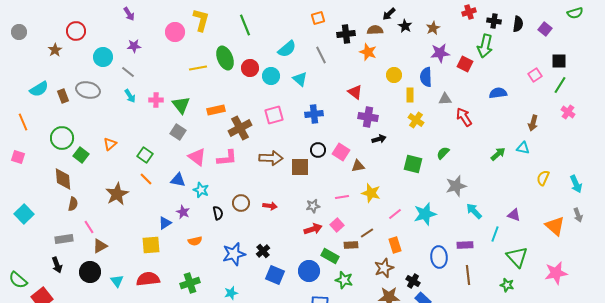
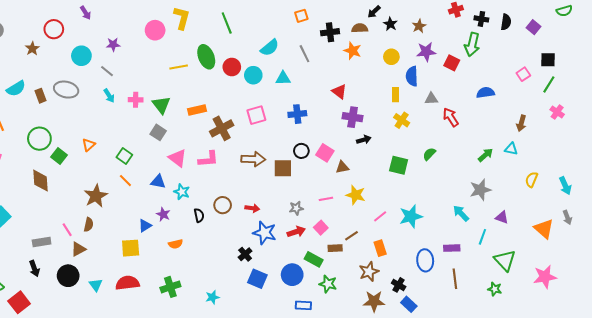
purple arrow: (129, 14) -> (86, 13), moved
yellow circle: (394, 75) -> (391, 57), moved
cyan triangle: (300, 79) -> (283, 78), turned -42
gray star: (456, 186) -> (480, 190), moved
brown semicircle: (73, 204) -> (89, 225), moved
blue star: (234, 254) -> (265, 233), moved, turned 30

